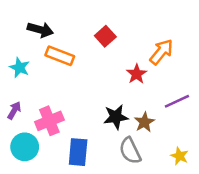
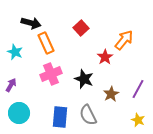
orange rectangle: (60, 56) -> (46, 43), turned 45
purple line: (177, 101) -> (138, 89), moved, turned -36
black star: (116, 117) -> (84, 79), moved, turned 30
pink cross: (49, 121) -> (51, 74), moved
gray semicircle: (130, 151) -> (88, 115), moved

